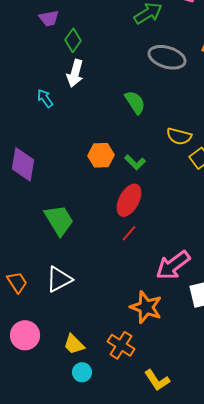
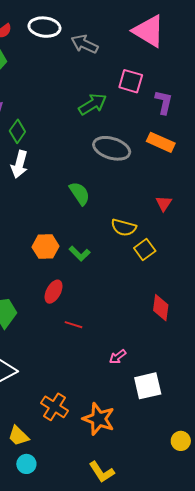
red ellipse: (129, 200) -> (54, 292), moved, size x0.7
red line: (129, 233) -> (74, 325), turned 66
pink arrow: (173, 265) -> (118, 357), size x0.5
orange star: (146, 307) -> (99, 419), moved
orange cross: (121, 345) -> (55, 407), moved

